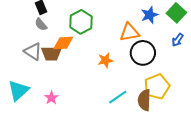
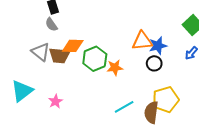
blue star: (150, 15) -> (158, 46), moved
green hexagon: (81, 22) -> (95, 59), moved
black circle: (143, 53) -> (154, 63), size x0.6

